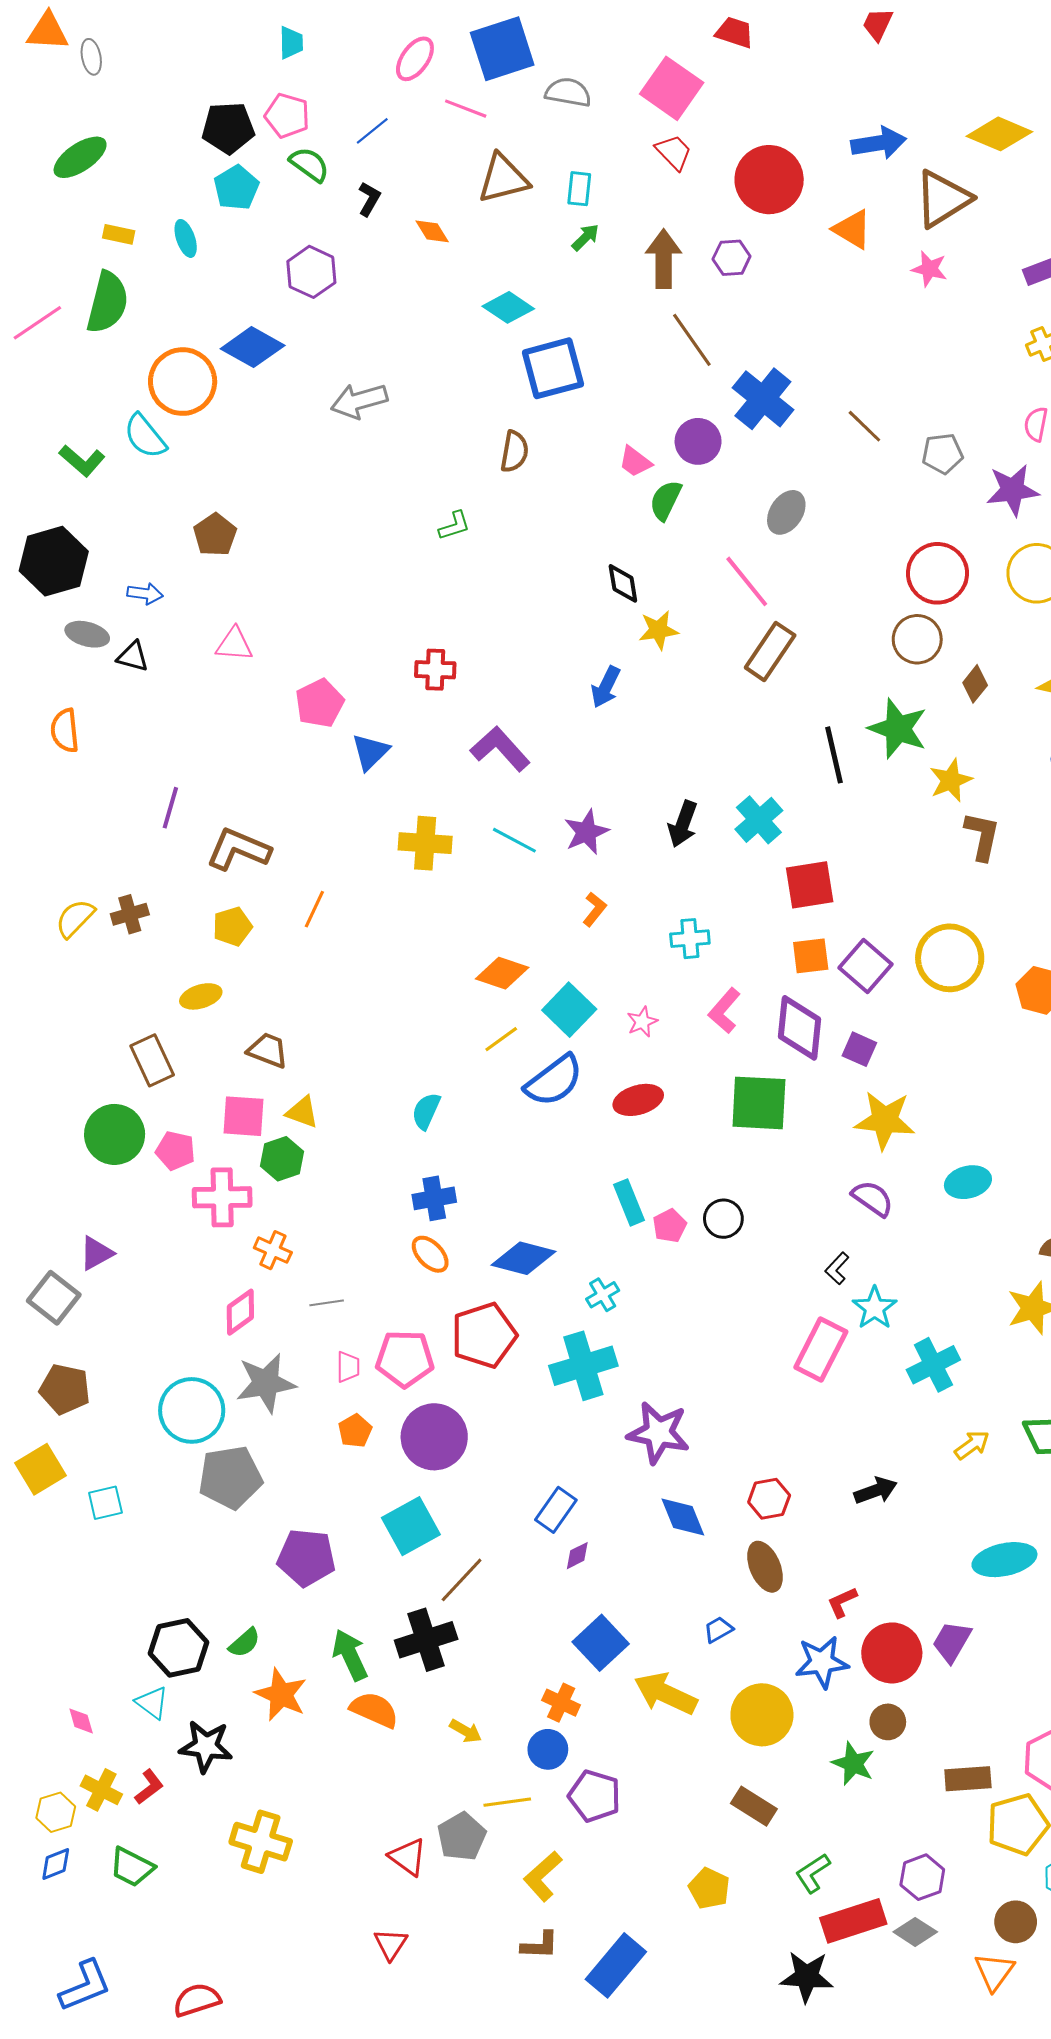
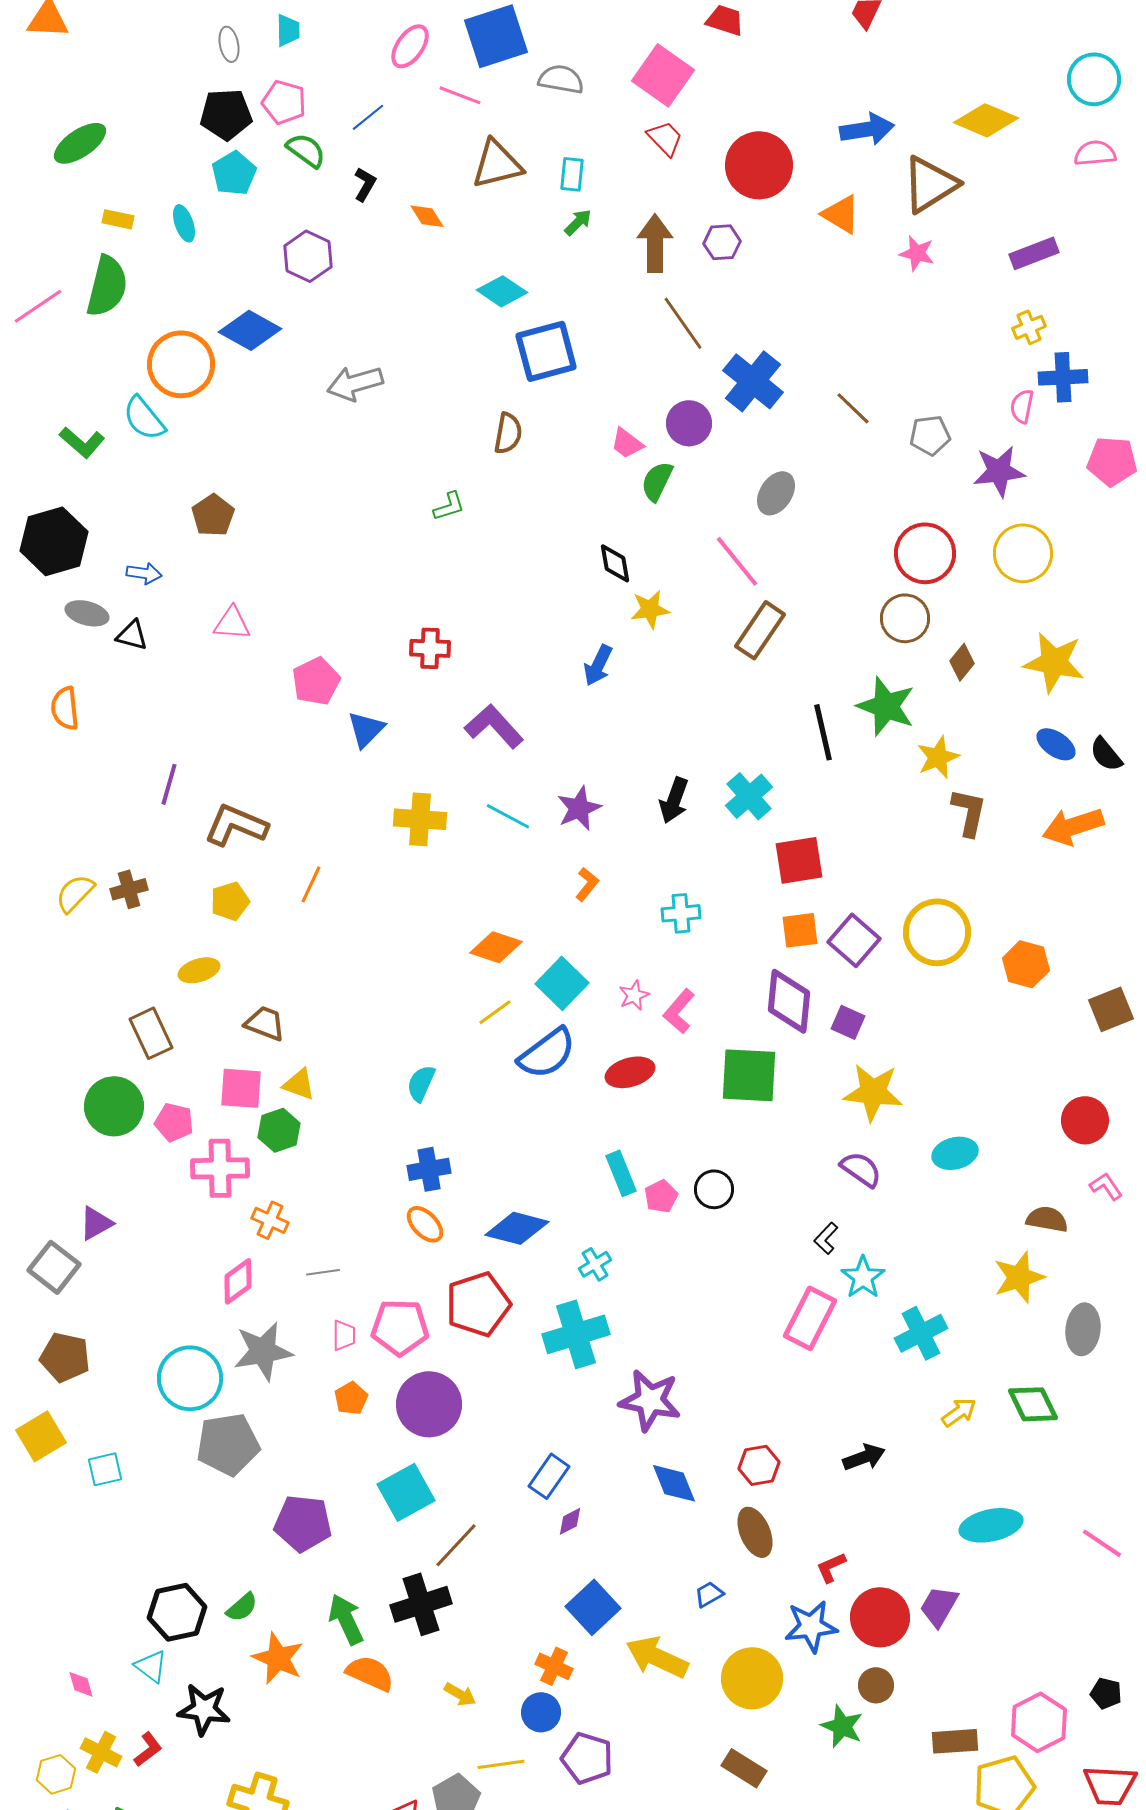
gray ellipse: (91, 57) -> (229, 44), moved
pink L-shape: (724, 1011) -> (679, 1011), moved

